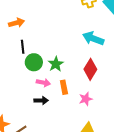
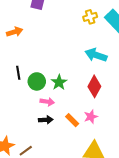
orange arrow: (17, 23) -> (15, 32), moved
black line: (23, 47) -> (18, 73), moved
orange rectangle: (64, 87) -> (72, 120), moved, turned -32

